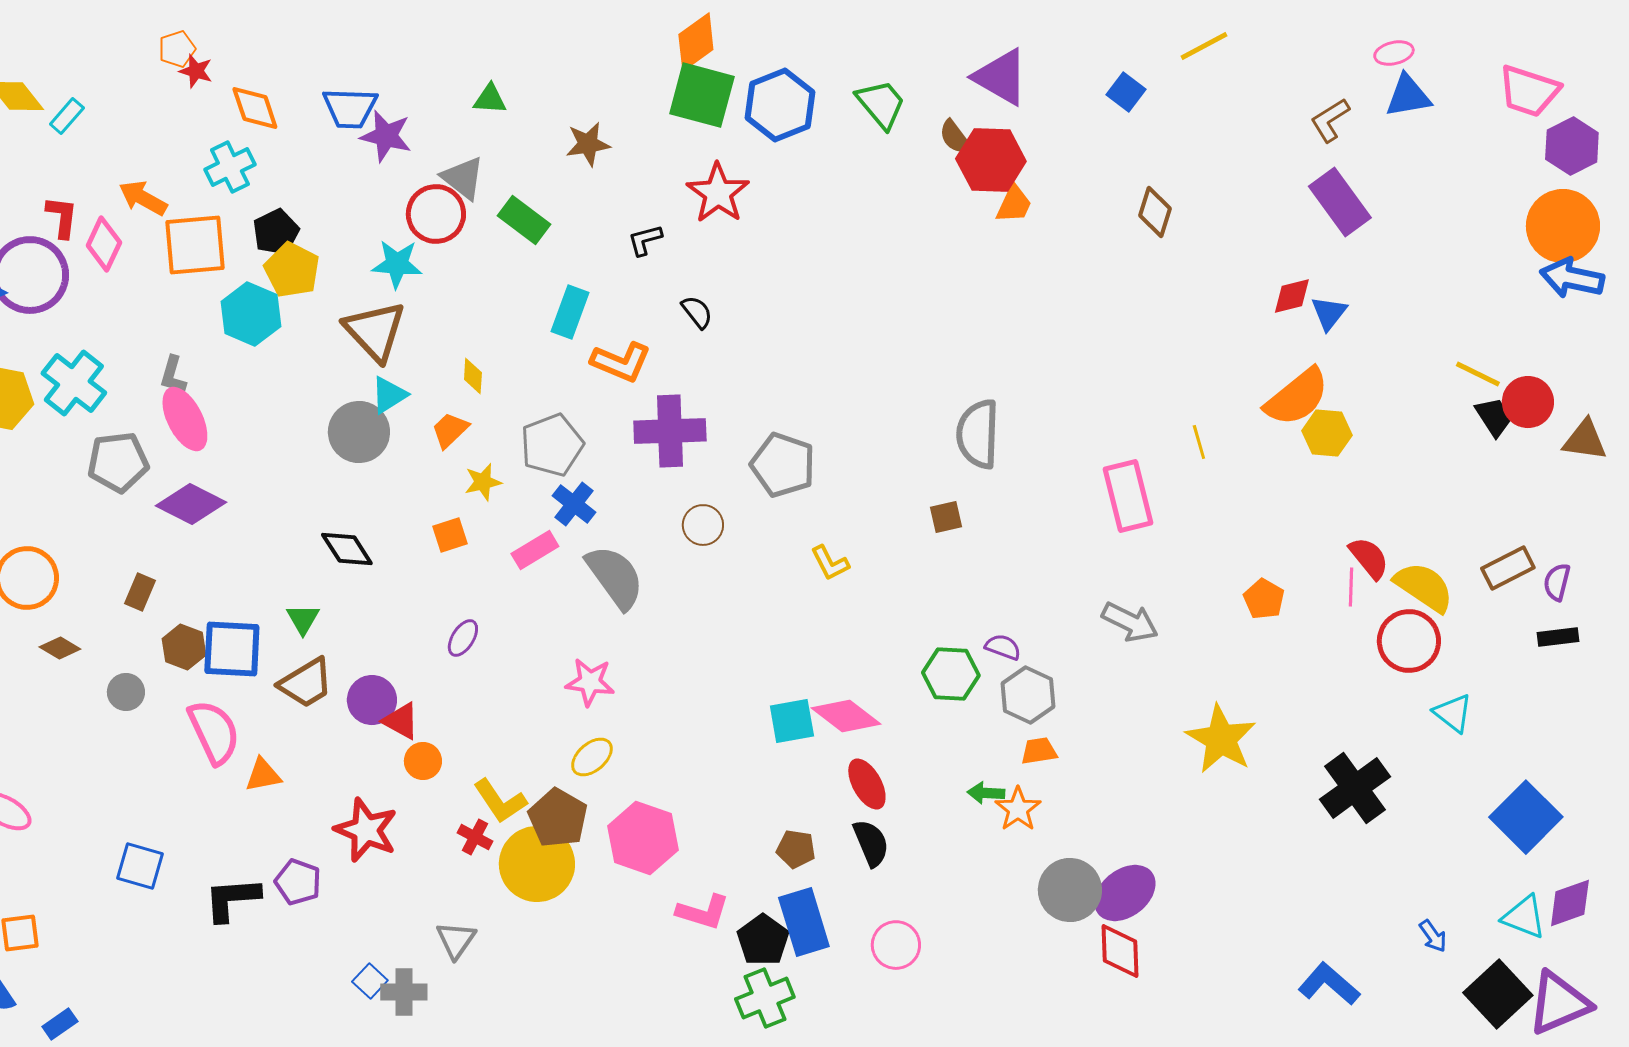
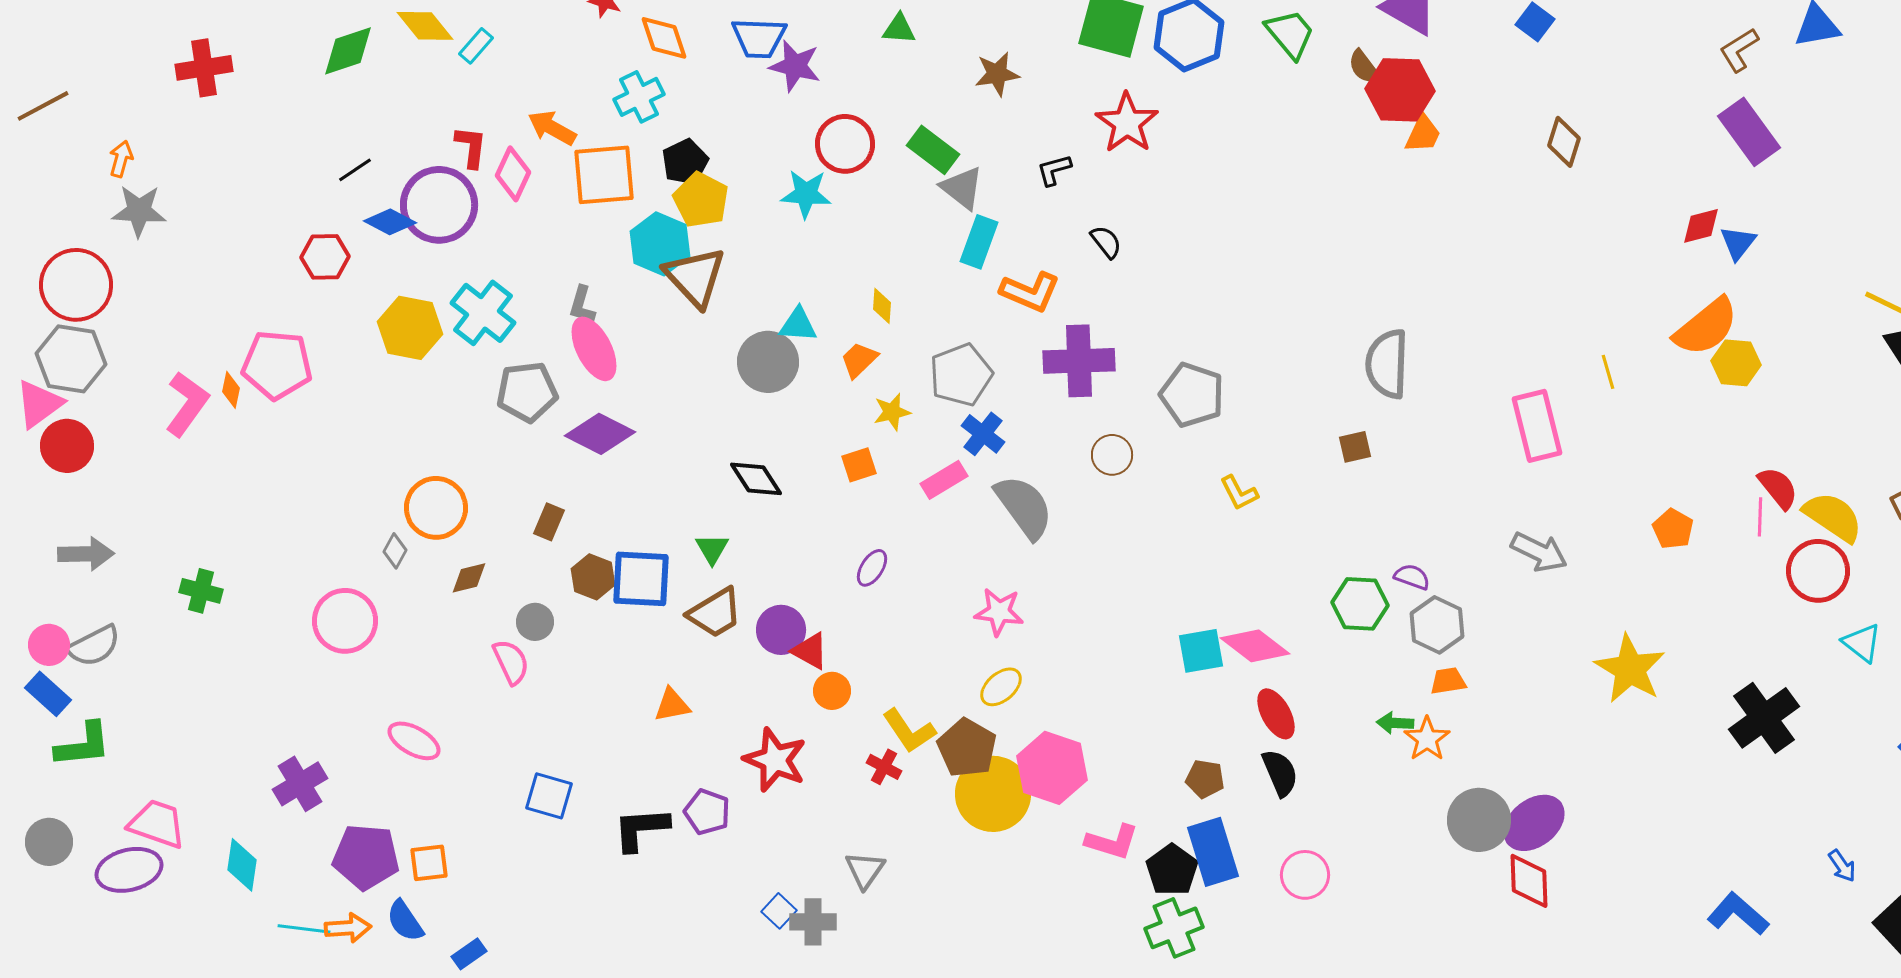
gray triangle: (463, 178) -> (962, 188), moved
brown triangle: (375, 331) -> (695, 277), moved
cyan triangle: (389, 395) -> (798, 325), turned 36
brown diamond: (60, 648) -> (469, 578), turned -45
pink semicircle: (214, 732) -> (511, 662), moved, size x0.7
yellow circle: (537, 864) -> (993, 794), moved

